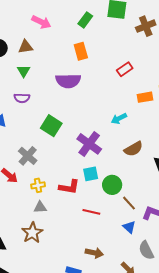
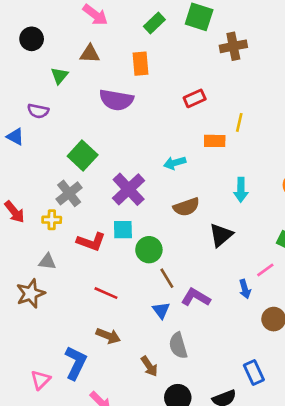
brown triangle: (26, 47) -> (90, 54), moved
purple semicircle: (22, 98) -> (38, 111), moved
gray cross: (28, 156) -> (69, 193), moved
yellow cross: (38, 185) -> (52, 220), moved
red line: (91, 212) -> (106, 293), moved

